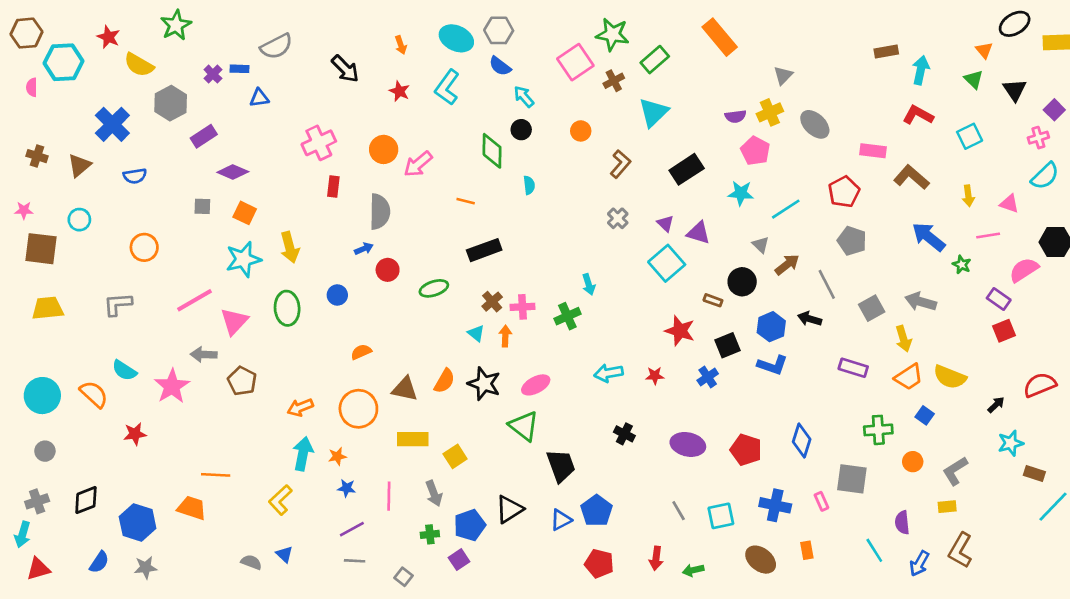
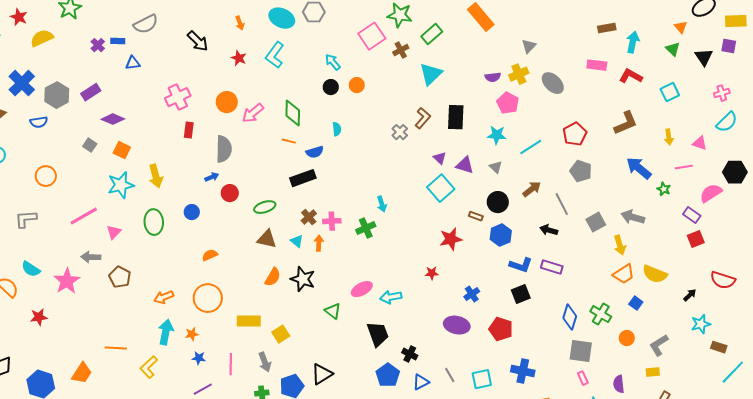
yellow semicircle: (139, 65) -> (42, 38), turned 125
blue semicircle: (500, 66) -> (315, 152), moved, turned -54
gray hexagon: (171, 103) -> (57, 95), moved
purple square: (1054, 110) -> (729, 46), moved, turned -35
orange circle: (581, 131) -> (357, 85), moved
green diamond: (492, 151) -> (293, 113), moved
pink rectangle: (873, 151) -> (597, 65), moved
brown L-shape: (620, 164) -> (423, 118), moved
black rectangle: (687, 169) -> (456, 117), turned -55
brown L-shape: (911, 177) -> (626, 123), turned 116
gray square: (202, 206) -> (90, 145), turned 32
gray cross: (618, 218) -> (400, 132), moved
gray triangle: (761, 245) -> (496, 167), moved
pink triangle: (234, 321) -> (114, 232), size x0.7
blue hexagon: (771, 327) -> (501, 235), moved
red star: (680, 331) -> (451, 239), turned -30
black square: (728, 345) -> (521, 294), moved
purple rectangle: (853, 368) -> (552, 267), moved
cyan arrow: (608, 373) -> (391, 297), moved
blue cross: (708, 377) -> (472, 294), moved
pink ellipse: (536, 385) -> (362, 289), moved
red semicircle: (1040, 385) -> (723, 280), turned -140
brown triangle: (405, 389) -> (267, 239), moved
green triangle: (524, 426) -> (333, 311), size x0.7
green cross: (878, 430) -> (601, 314), turned 35
black cross: (624, 434) -> (410, 354), moved
blue diamond: (802, 440) -> (570, 317), moved
black trapezoid: (561, 466) -> (378, 334), moved
orange line: (216, 475) -> (116, 348), moved
pink rectangle: (821, 501) -> (583, 378), moved
orange trapezoid: (192, 508) -> (82, 373), turned 105
blue triangle: (561, 520) -> (421, 382), moved

